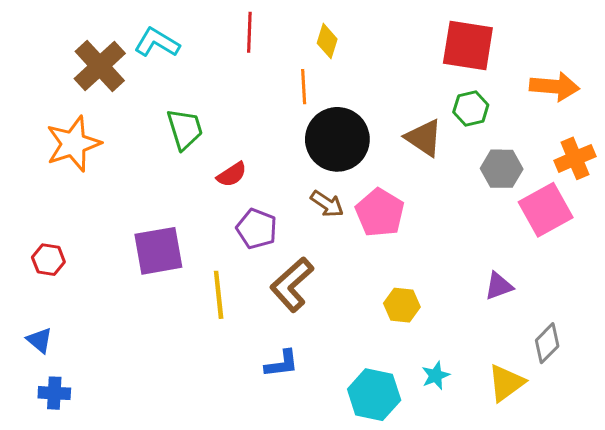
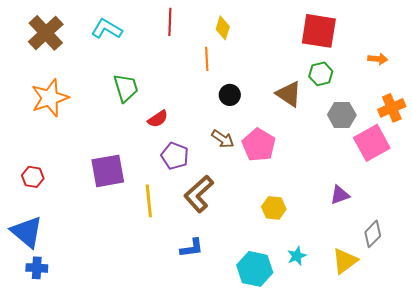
brown cross: (100, 66) -> (46, 33), moved
orange arrow: (554, 87) -> (378, 59), size x0.6
black circle: (337, 139) -> (230, 95), size x0.5
blue triangle: (40, 340) -> (27, 232), size x1.8

